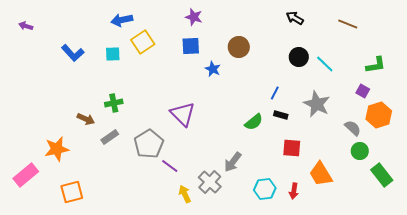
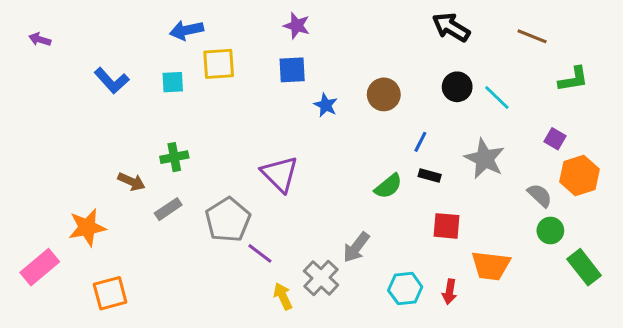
black arrow: (295, 18) -> (451, 27), size x1.4
yellow square: (143, 42) -> (219, 64), turned 30
brown circle: (239, 47) -> (384, 94), moved
green L-shape: (376, 65) -> (573, 79), moved
orange trapezoid: (321, 174) -> (491, 266), turned -52

